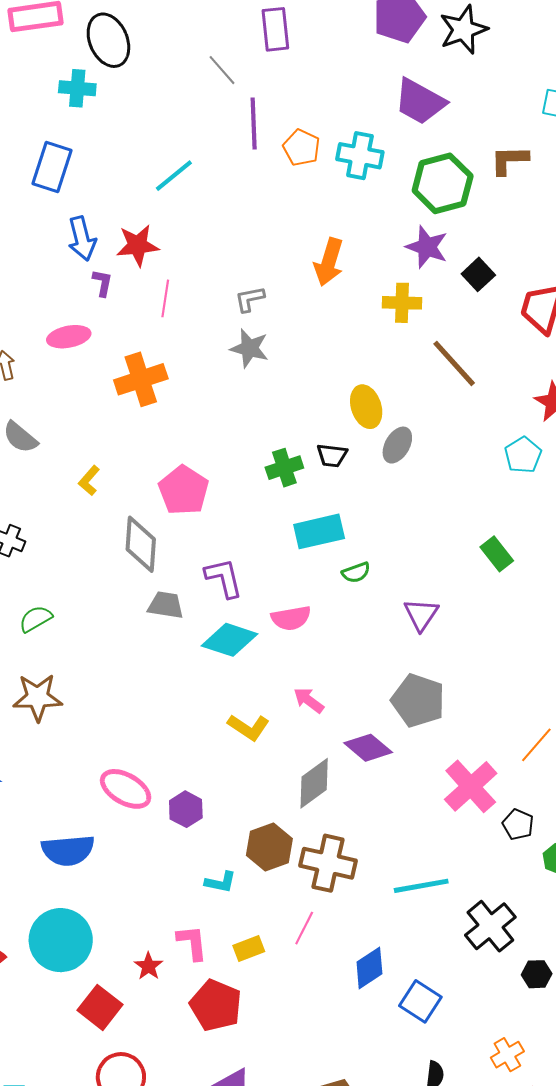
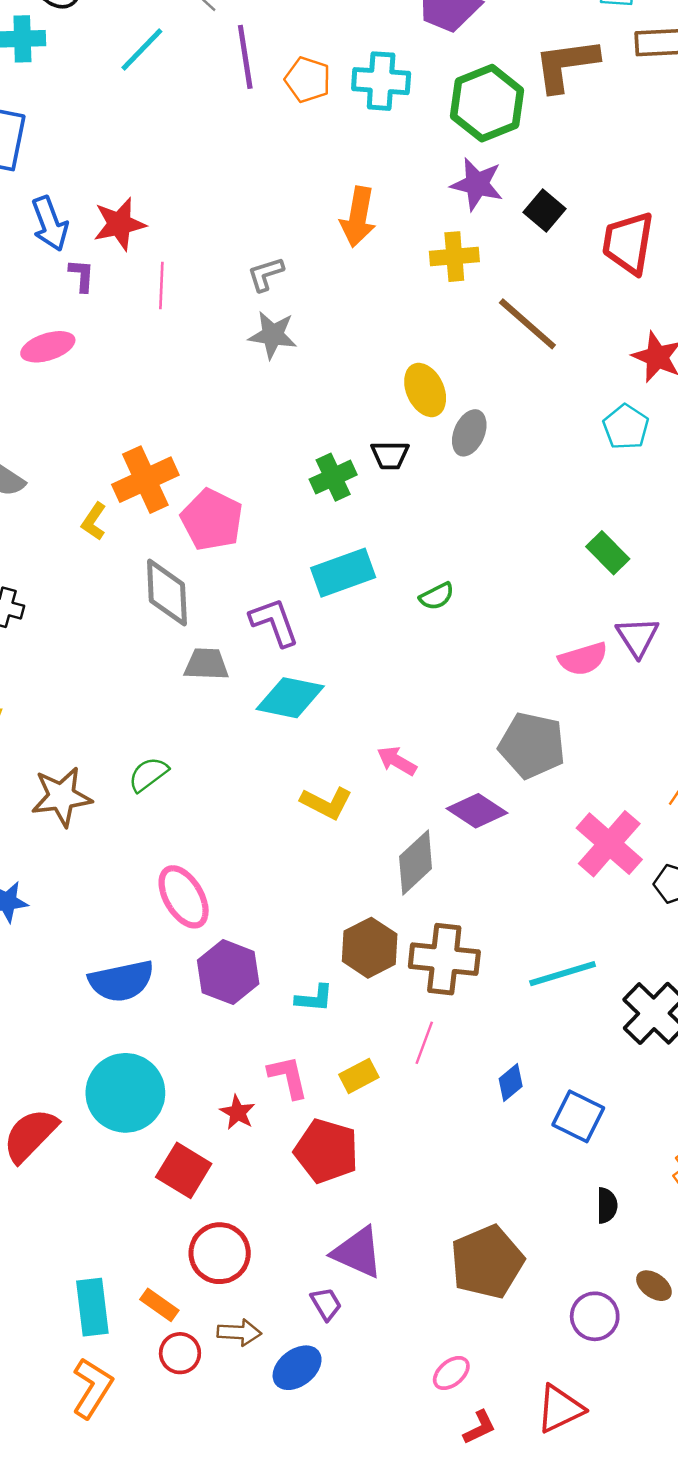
brown L-shape: (509, 160) -> (566, 65), size x1.4
cyan line: (174, 176) -> (142, 50), moved
orange cross: (141, 379) -> (145, 480), moved
cyan rectangle: (319, 531) -> (343, 573), moved
purple triangle: (421, 614) -> (637, 637), moved
pink semicircle: (291, 618) -> (583, 659), moved
green semicircle: (36, 619) -> (148, 774), moved
pink ellipse: (126, 789) -> (184, 897), turned 36
purple hexagon: (186, 809) -> (228, 972), moved, size x1.4
blue diamond: (369, 968) -> (511, 1083), size x0.7

